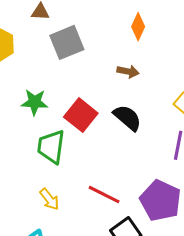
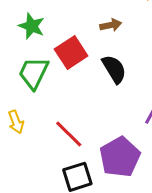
brown arrow: (128, 71) -> (111, 25), moved, turned -40

